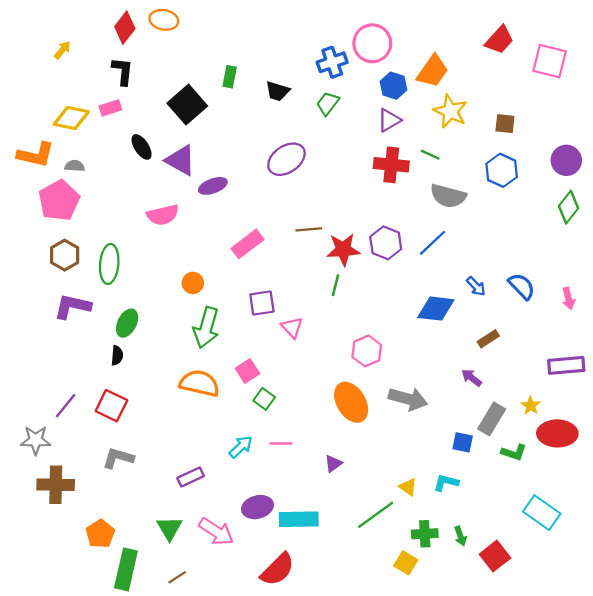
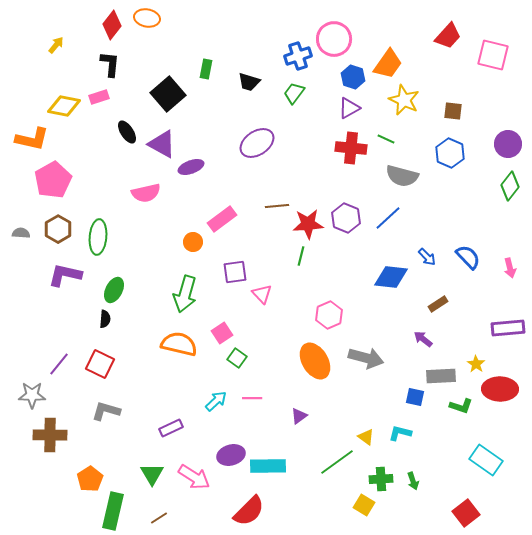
gray semicircle: (75, 166) -> (21, 233), moved
orange circle: (193, 283) -> (193, 242), moved
gray rectangle: (492, 419) -> (441, 376), turned 56
red square: (495, 556) -> (466, 513), moved

